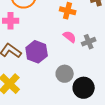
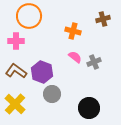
gray circle: (65, 74) -> (52, 94), moved

